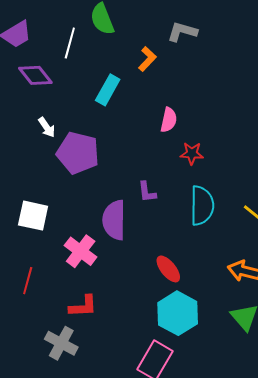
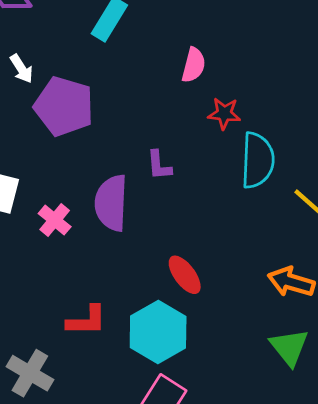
cyan semicircle: (202, 206) -> (258, 160), moved
pink cross: (81, 251) -> (55, 220), moved, size x0.7
red L-shape: (83, 306) -> (87, 321), moved
cyan hexagon: (178, 313) -> (158, 332), moved

